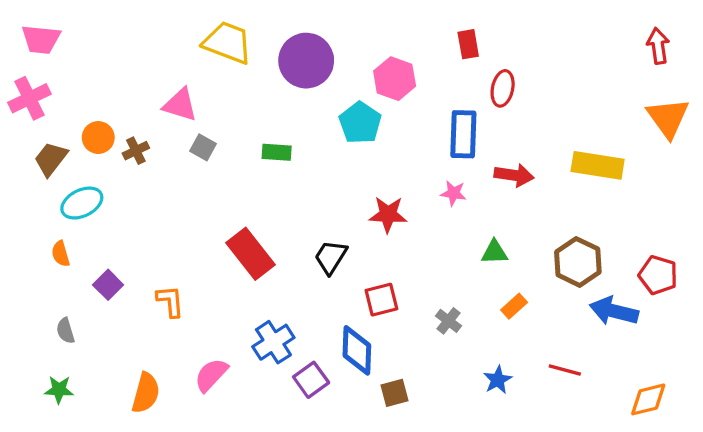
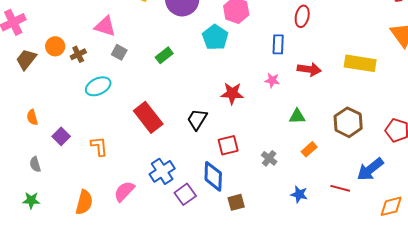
blue rectangle: (463, 134) -> (278, 44), size x0.7
green rectangle: (277, 152) -> (164, 55), turned -42
cyan ellipse: (82, 203) -> (98, 86), moved
blue arrow: (614, 311) -> (370, 169), moved, turned -52
blue star: (498, 380) -> (299, 194), turned -30

